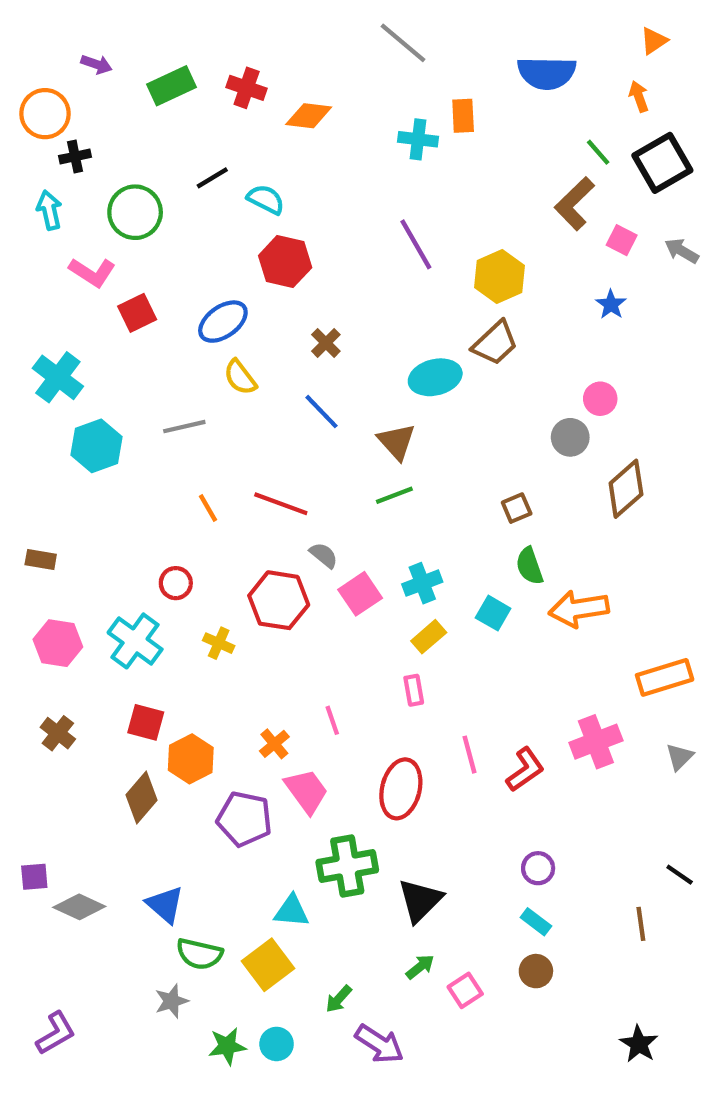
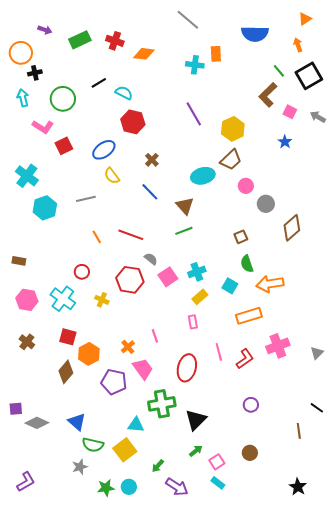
pink circle: (600, 399) -> (246, 186), moved
orange rectangle: (665, 677) -> (249, 316), moved
cyan rectangle: (536, 922) -> (218, 483), moved

